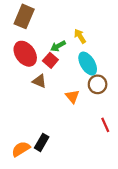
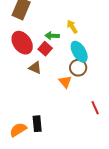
green arrow: (58, 46) -> (52, 36), turned 32
brown circle: (98, 84) -> (78, 68), moved
black rectangle: (42, 142) -> (37, 124), turned -35

